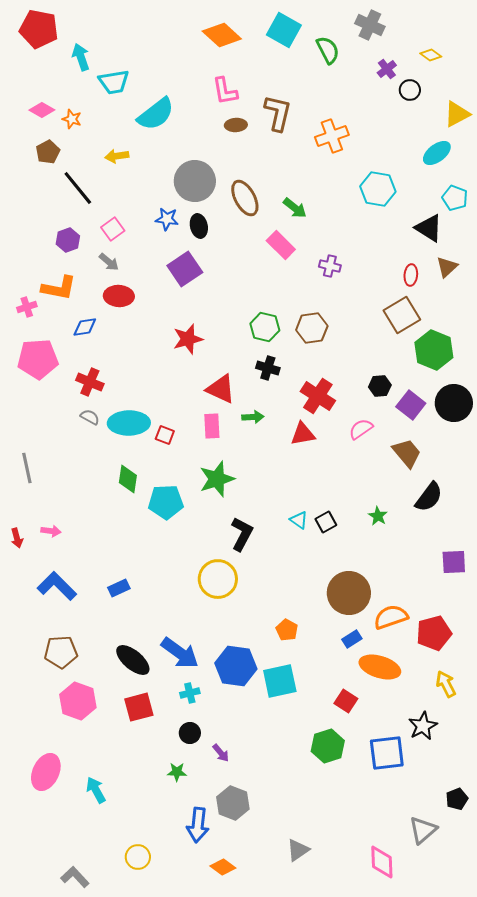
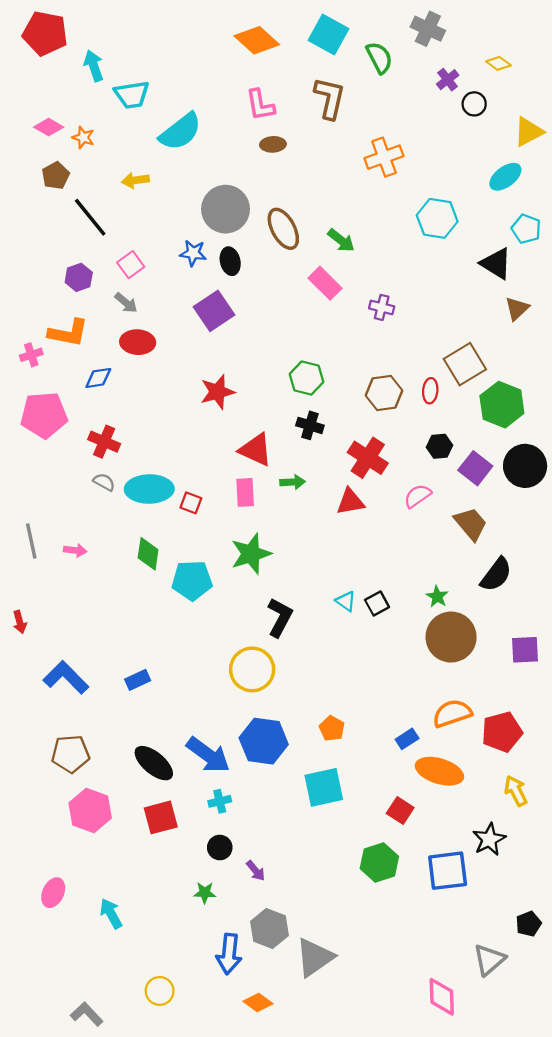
brown L-shape: (278, 113) -> (330, 98), moved
red ellipse: (411, 275) -> (430, 391), moved
brown hexagon: (312, 328) -> (384, 393), moved
pink arrow: (51, 531) -> (75, 550), moved
brown circle: (349, 593) -> (451, 637), moved
blue hexagon: (236, 666) -> (264, 741), moved
pink ellipse: (46, 772) -> (53, 893), size x0.7
gray triangle: (298, 850) -> (315, 957), moved, size x1.5

